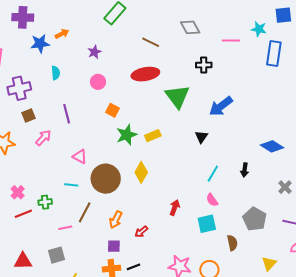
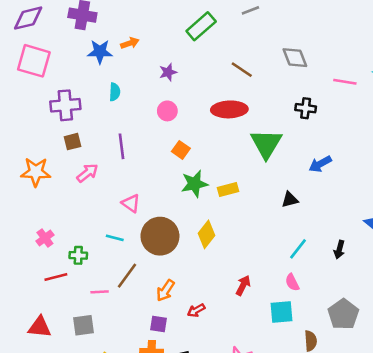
blue arrow: (221, 106) -> (320, 164), size x0.7
black triangle: (201, 137) -> (290, 200), turned 32
red line: (23, 214) -> (56, 277), moved

